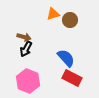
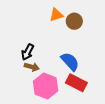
brown arrow: (24, 37) -> (32, 67), moved
pink hexagon: (28, 81) -> (46, 86), moved

